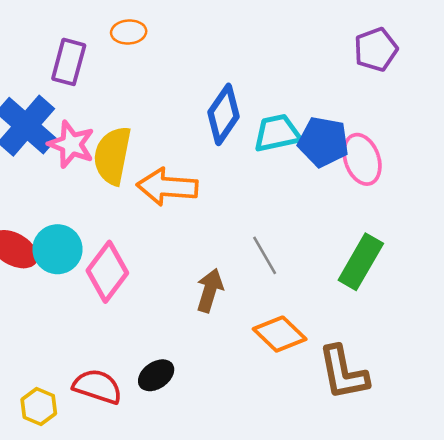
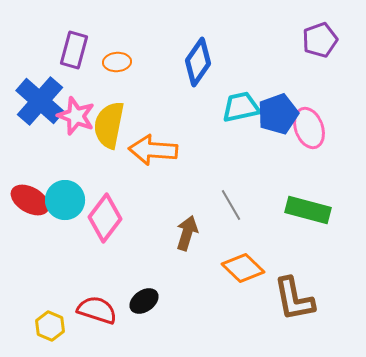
orange ellipse: (129, 32) -> (117, 62), moved
blue diamond: (223, 114) -> (198, 62), moved
blue pentagon: (323, 142) -> (278, 114), turned -30
green rectangle: (361, 262) -> (308, 210), turned 75

